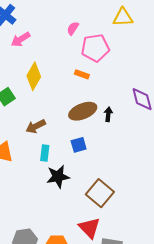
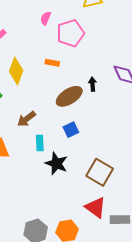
orange rectangle: (82, 74) -> (52, 63), moved
black arrow: (108, 114) -> (92, 84), moved
black star: (58, 177) -> (56, 163), turned -30

